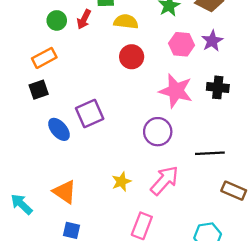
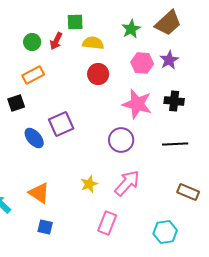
orange rectangle: (44, 58) -> (33, 75), moved
black line: (210, 153) -> (175, 144), moved

